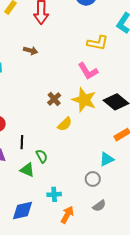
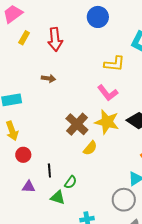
brown cross: (54, 99) -> (77, 124), size x1.6
green semicircle: (42, 156) -> (71, 182), turned 72
gray circle: (93, 179) -> (124, 200), size x1.5

